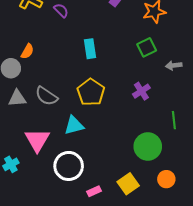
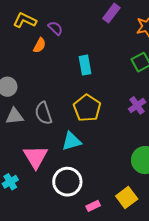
orange semicircle: (27, 51) -> (40, 45), moved
gray semicircle: (46, 96) -> (43, 113), turned 40

